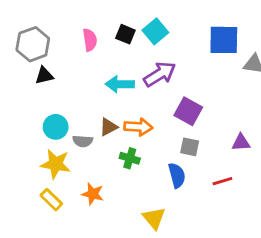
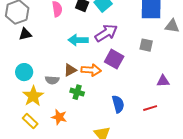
purple square: (188, 111) -> (114, 59), moved
cyan circle: (56, 127) -> (24, 72), moved
gray square: (190, 147) -> (146, 45), moved
green cross: (130, 158) -> (77, 92), moved
yellow star: (56, 164) -> (33, 96), turned 30

